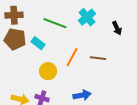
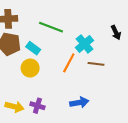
cyan cross: (87, 17) -> (85, 44), moved
yellow circle: (48, 71) -> (30, 68), moved

